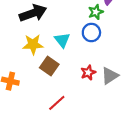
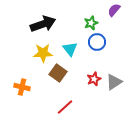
green star: (96, 12) -> (91, 23), moved

